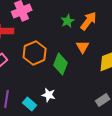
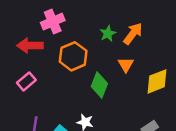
orange hexagon: (35, 53) -> (73, 56), moved

